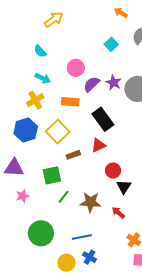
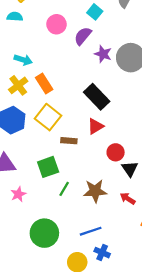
cyan semicircle: (40, 51) -> (15, 17), moved, turned 144
pink circle: (76, 68) -> (56, 24), moved
purple semicircle: (92, 84) -> (83, 36), moved
orange rectangle: (70, 102) -> (44, 84), moved, turned 60
brown rectangle: (73, 155) -> (69, 141), turned 32

